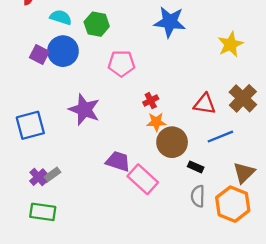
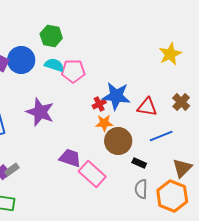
cyan semicircle: (61, 17) -> (54, 65), moved
blue star: (170, 22) -> (116, 96), moved
brown cross: (243, 98) -> (181, 102), size x0.7

